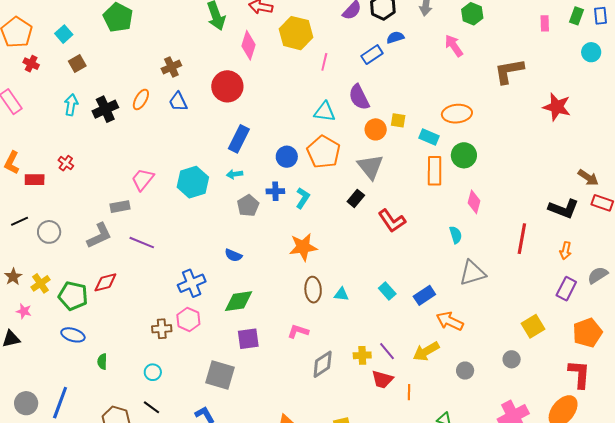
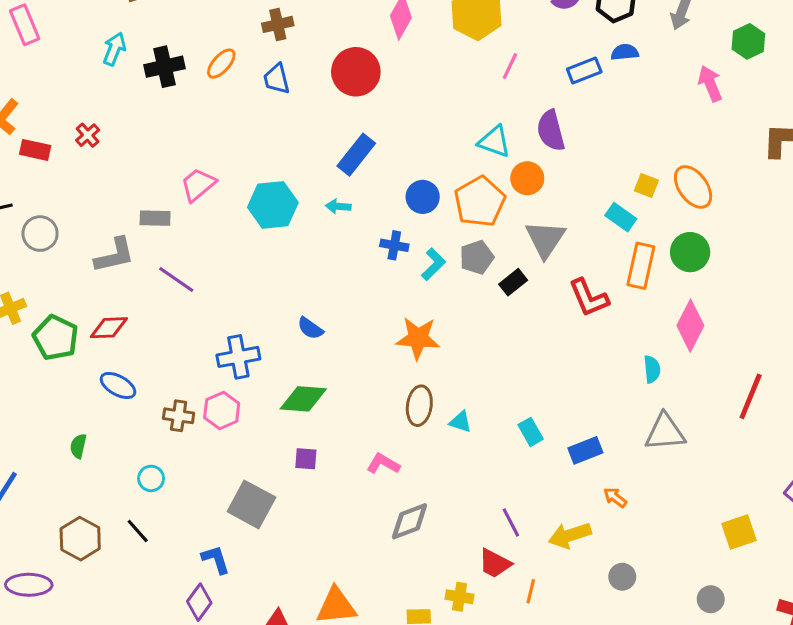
orange ellipse: (457, 114) -> (693, 187), turned 48
yellow square: (398, 120) -> (646, 185), moved
orange circle: (376, 129) -> (527, 178), moved
cyan rectangle: (429, 137) -> (621, 217), moved
pink diamond: (474, 202) -> (690, 326), size x1.4
gray pentagon: (248, 206) -> (477, 257), moved
red L-shape: (392, 221) -> (589, 298), moved
orange arrow: (450, 321) -> (615, 497), size x0.6
blue ellipse: (73, 335) -> (118, 385), moved
purple square: (248, 339) -> (306, 459), size x0.7
yellow cross: (362, 355) -> (460, 597), moved
gray circle: (512, 359) -> (711, 599), moved

